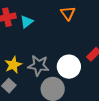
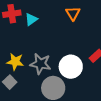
yellow star: (13, 65) -> (15, 62), turned 30

